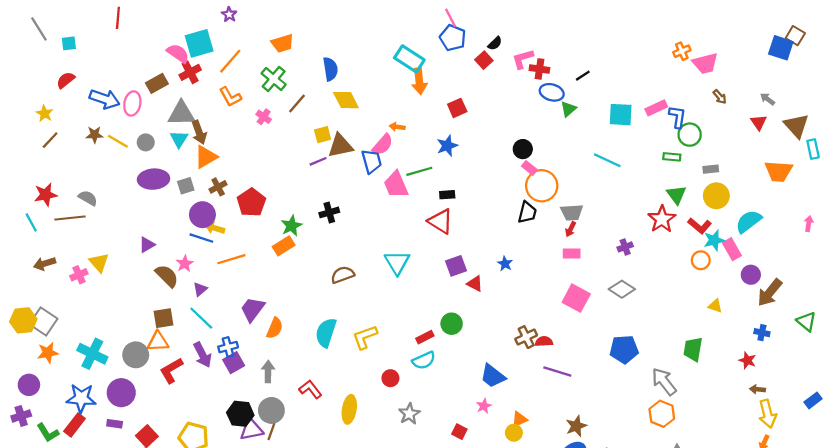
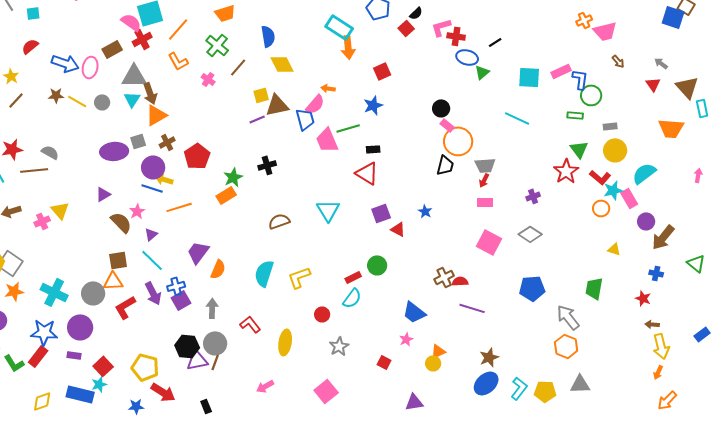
purple ellipse: (153, 179) -> (114, 151), moved
cyan semicircle: (424, 360) -> (352, 298), turned -30

